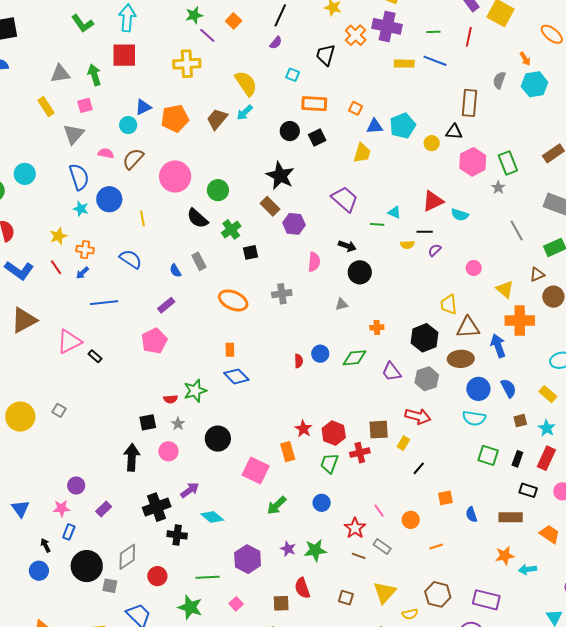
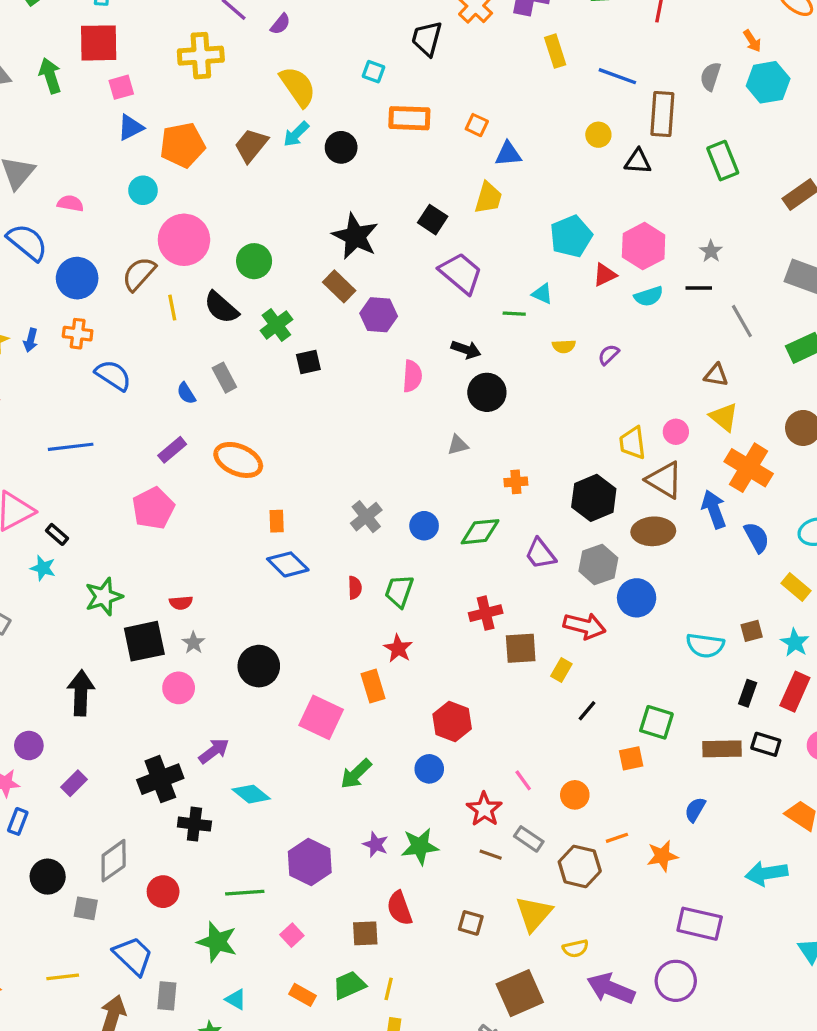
purple semicircle: (276, 43) -> (280, 24), moved
blue line: (435, 61) -> (617, 76), moved
yellow rectangle: (404, 64) -> (555, 51), turned 72
pink square: (85, 105) -> (121, 87), moved
cyan circle: (128, 125) -> (143, 190), moved
cyan pentagon: (403, 126) -> (571, 236), moved
black circle: (290, 131) -> (341, 147), moved
black square: (317, 138) -> (433, 220), moved, turned -30
yellow circle: (432, 143) -> (598, 135), moved
brown semicircle: (133, 159) -> (139, 274), moved
pink hexagon: (473, 162) -> (644, 246), moved
green rectangle: (508, 163) -> (723, 161), moved
blue semicircle: (79, 177) -> (27, 242), turned -32
red triangle: (433, 201) -> (605, 275), size x0.7
cyan star: (81, 209) -> (43, 568), moved
cyan semicircle: (460, 215) -> (649, 296), turned -36
yellow line: (142, 218) -> (172, 308), moved
black line: (425, 232) -> (699, 288), moved
orange cross: (85, 250) -> (78, 334), moved
pink circle: (474, 268) -> (676, 432), moved
blue arrow: (82, 273) -> (31, 340), moved, turned -32
brown triangle: (537, 274) -> (716, 375), moved, turned 35
gray cross: (282, 294) -> (366, 517), moved, turned -30
orange ellipse: (233, 300) -> (238, 460), moved
orange cross: (520, 320) -> (749, 468), turned 32
brown triangle: (468, 327) -> (664, 480), turned 35
red semicircle: (299, 361) -> (355, 588), moved
blue semicircle: (508, 388) -> (757, 537), moved
blue circle: (478, 389) -> (637, 598), moved
green star: (195, 391) -> (104, 597), moved
cyan semicircle: (474, 418) -> (705, 645), moved
black square: (148, 422) -> (144, 641), size x1.5
red hexagon: (334, 433) -> (452, 722), moved
red cross: (360, 453) -> (486, 613), moved
green square: (488, 455) -> (656, 722), moved
black arrow: (132, 457) -> (81, 693), moved
green trapezoid: (329, 463) -> (399, 591), moved
blue semicircle: (471, 514) -> (695, 810), moved, turned 49
brown rectangle: (511, 517) -> (722, 749), moved
orange star: (505, 556) -> (662, 856), moved
black circle: (87, 566) -> (48, 877), size x0.7
cyan arrow: (528, 569) -> (766, 873), size x1.4
brown hexagon: (438, 594) -> (580, 866), moved

